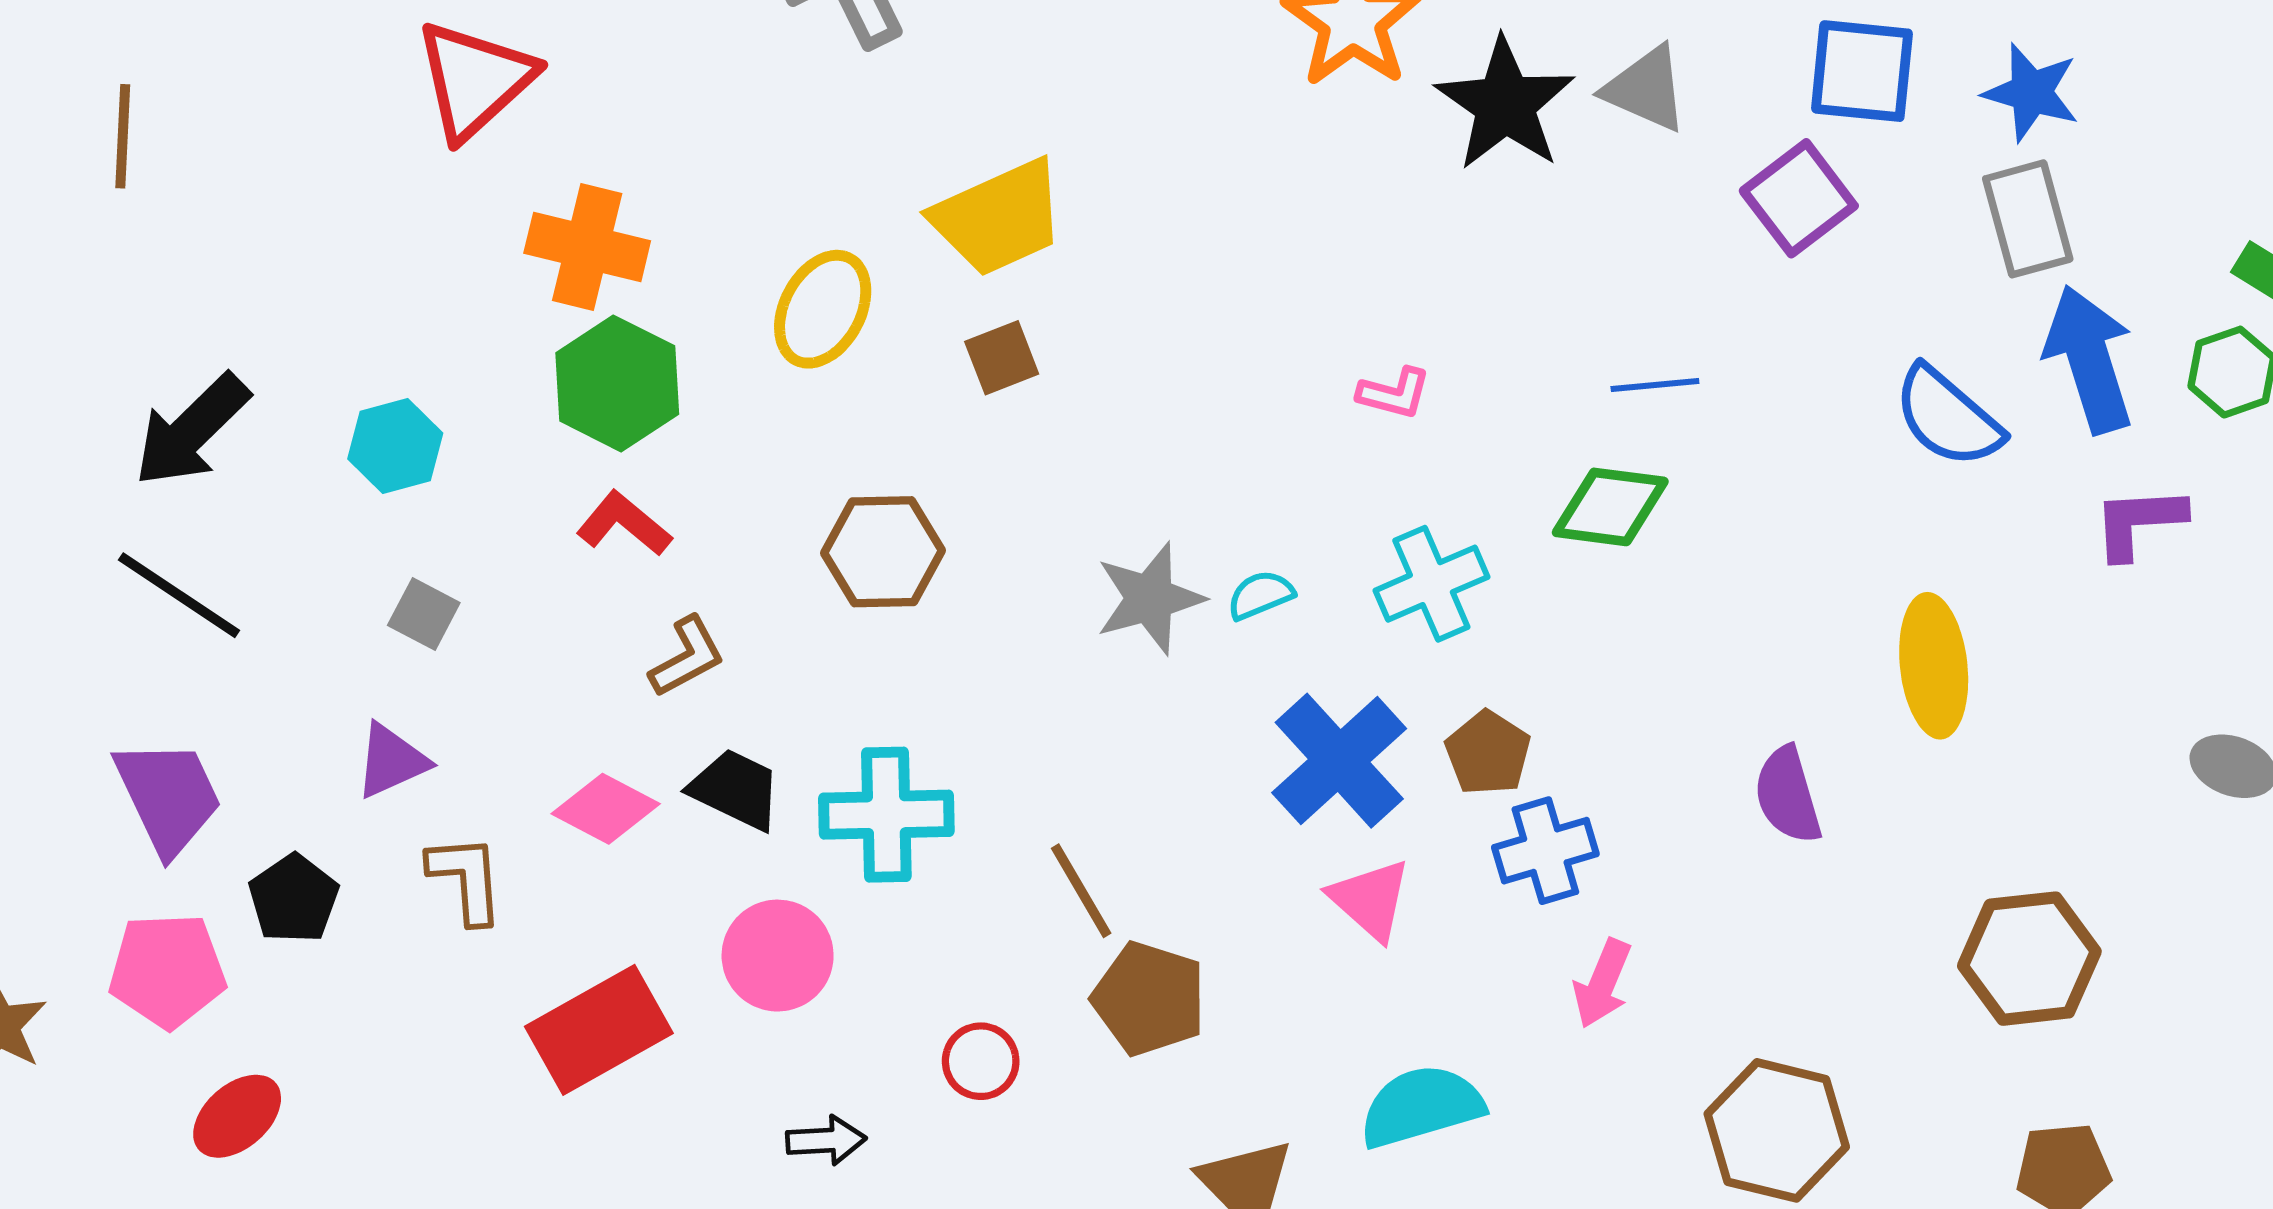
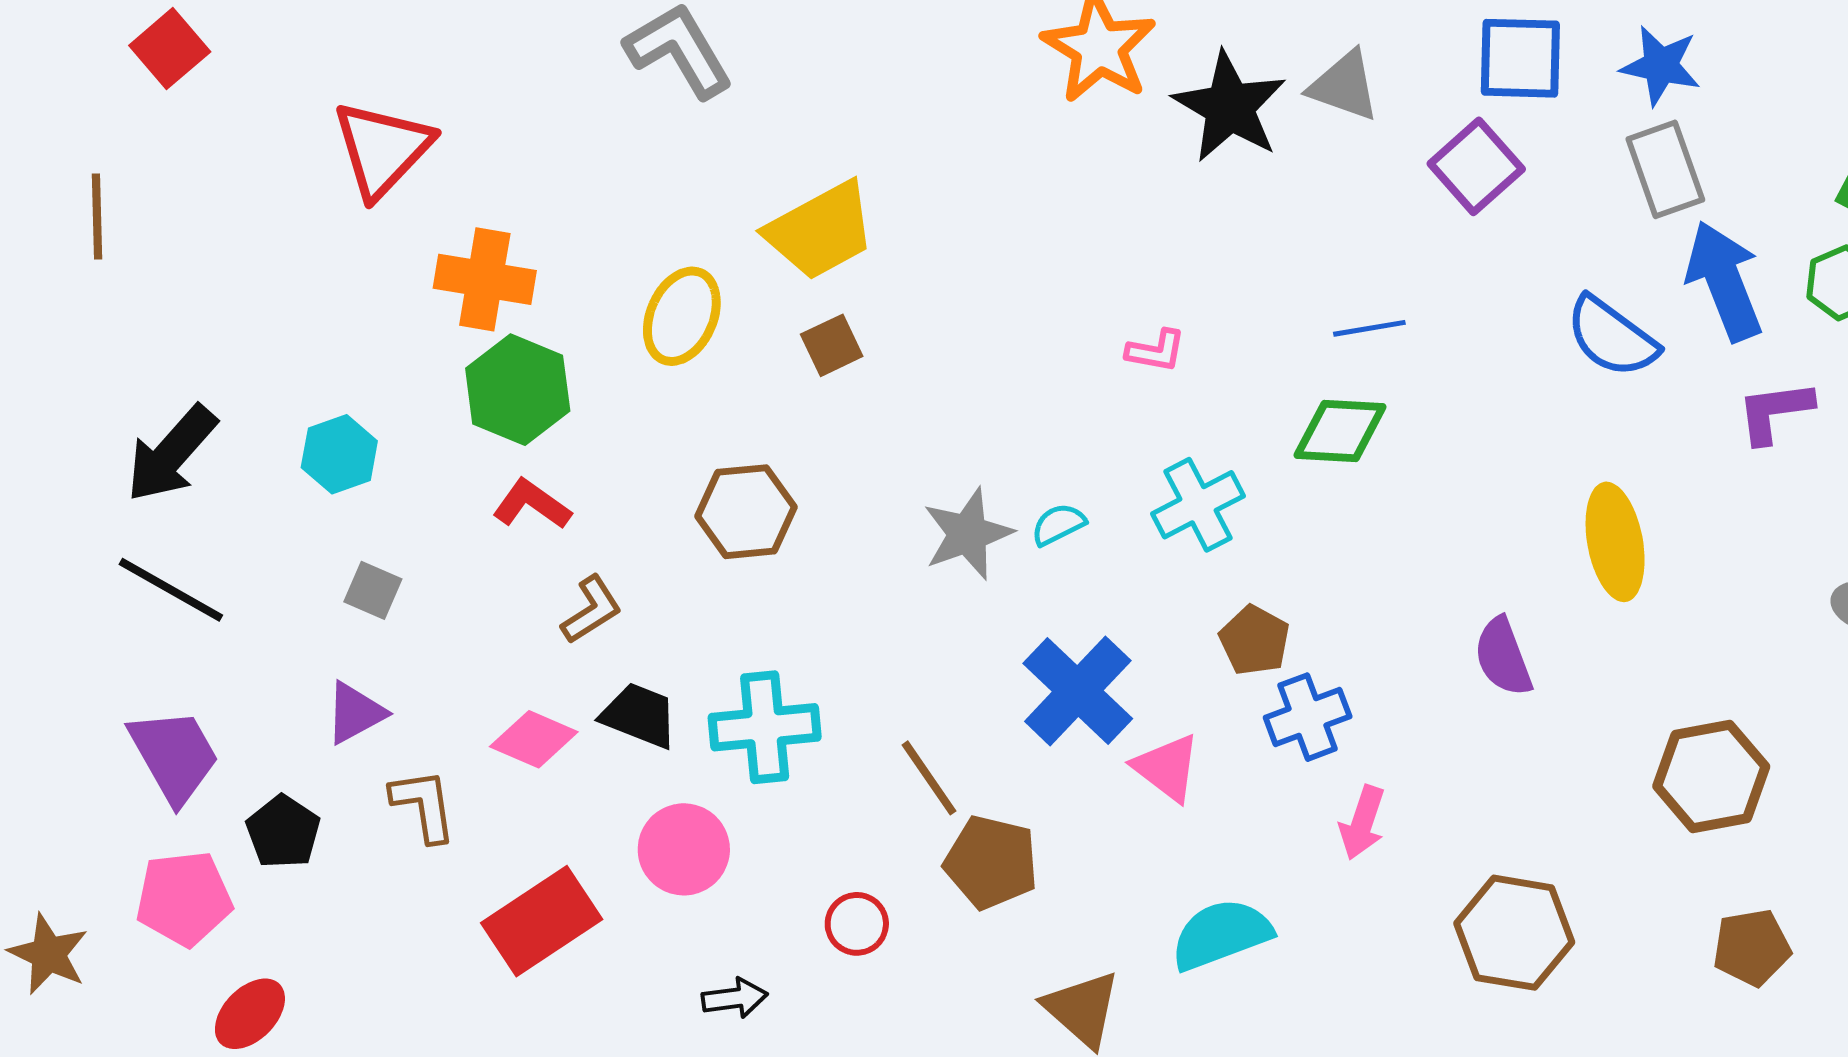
blue cross: (1339, 761) -> (1078, 691), moved

